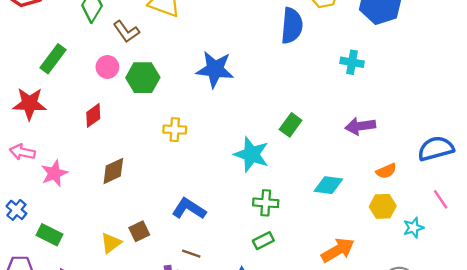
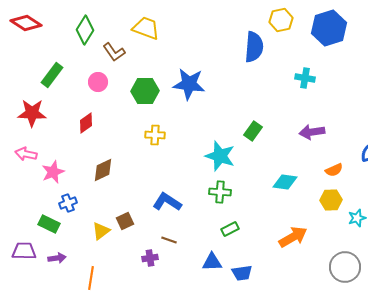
green hexagon: (143, 78) -> (145, 91), moved
green cross: (266, 203) -> (220, 192), moved
blue cross: (16, 210) -> (68, 203), moved, turned 30

